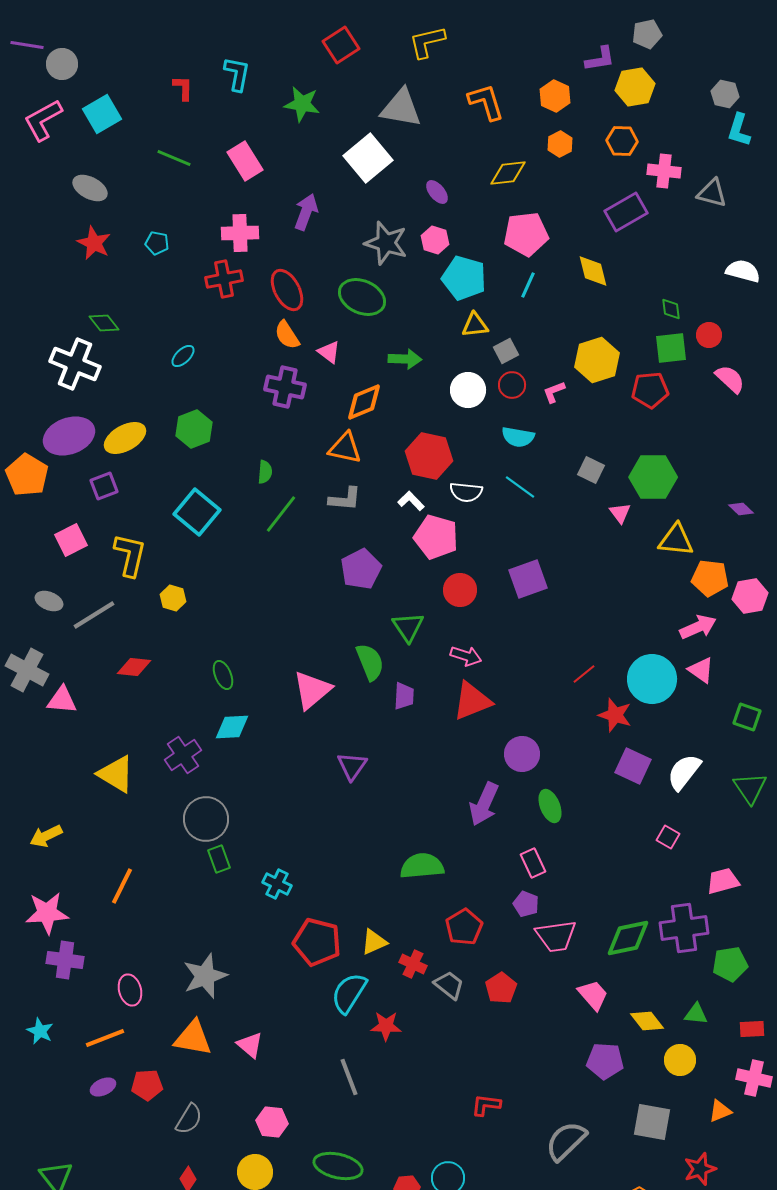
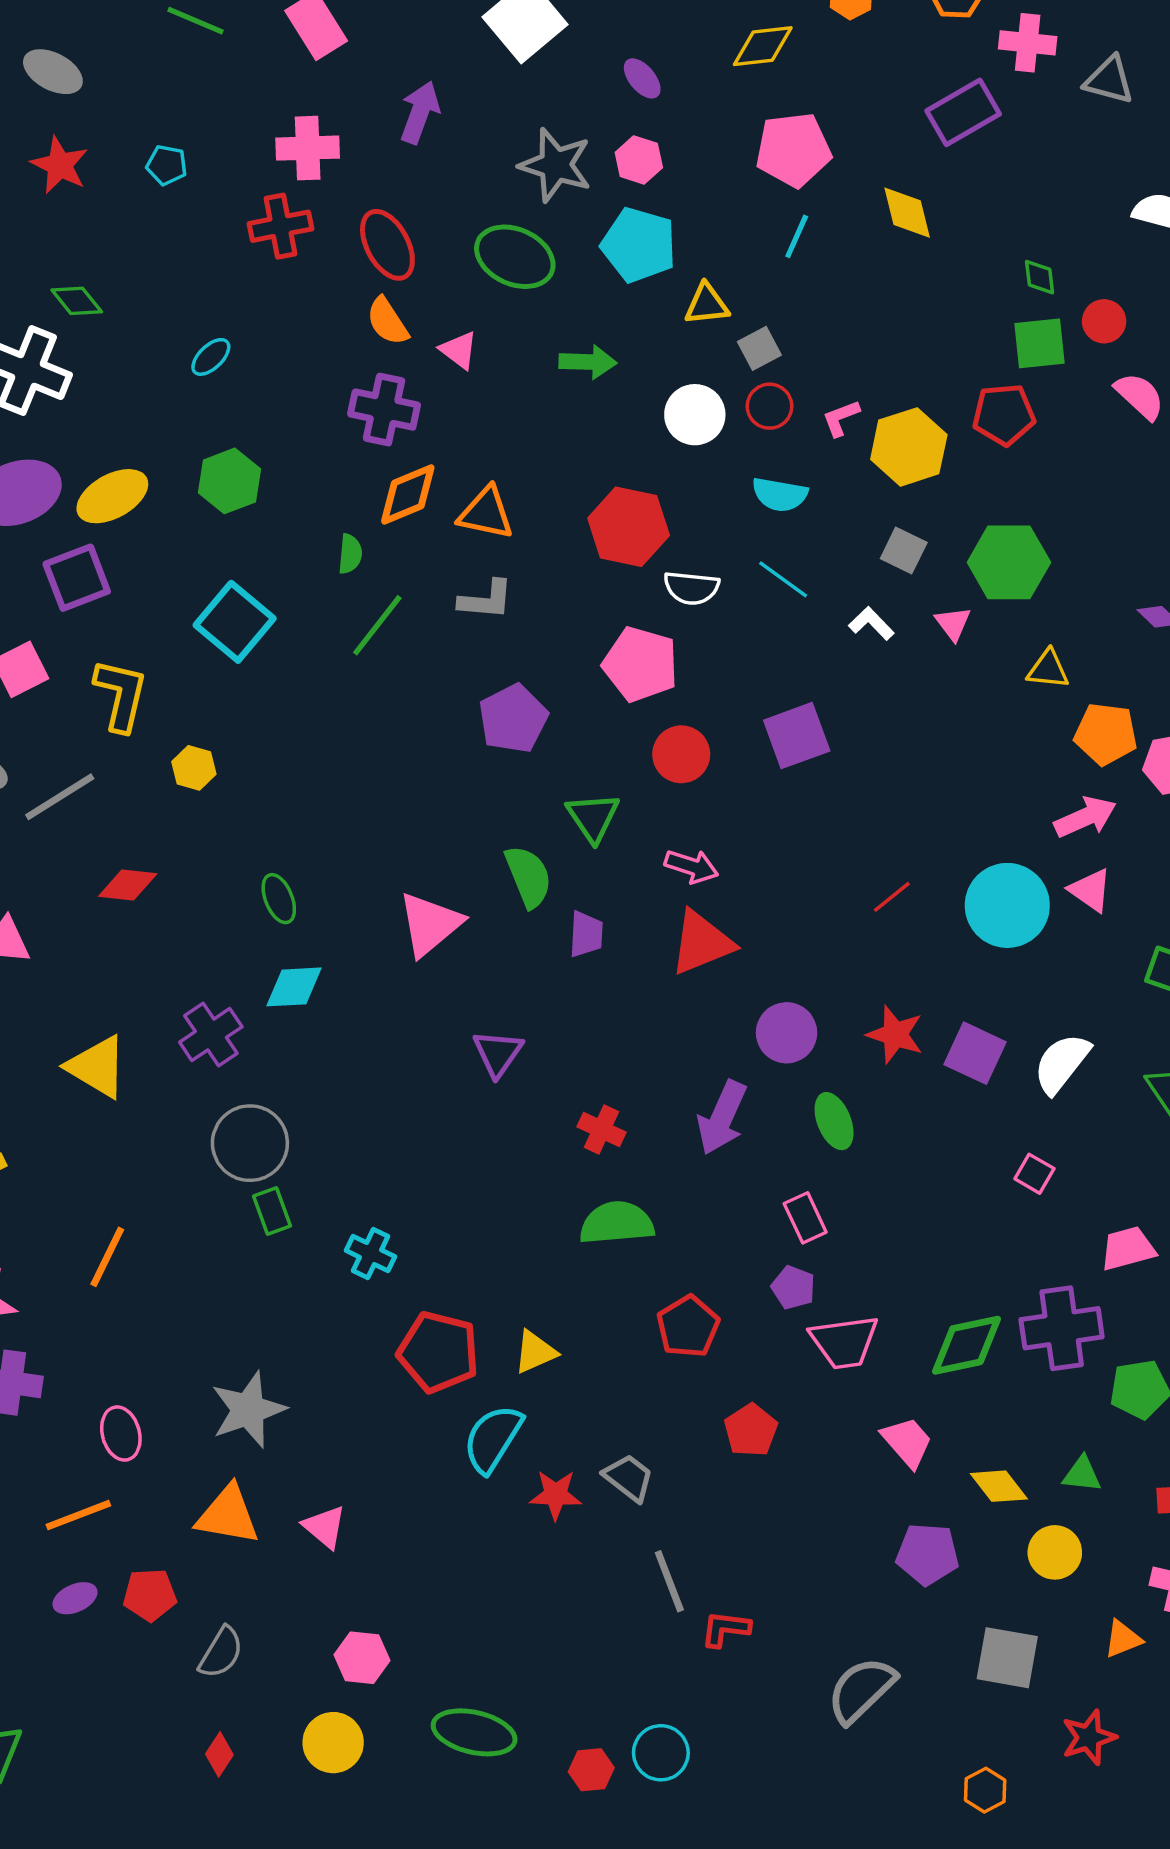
cyan pentagon: (464, 278) -> (639, 245), moved
yellow hexagon: (597, 360) -> (909, 447), moved
orange diamond: (364, 402) -> (408, 494), moved
purple square: (104, 486) -> (77, 578), size x1.4
white L-shape: (411, 501) -> (871, 624), moved
yellow triangle: (676, 540) -> (1048, 669), size x0.7
red star: (615, 715) -> (895, 1034), moved
red cross: (413, 964) -> (601, 1130), moved
gray trapezoid: (449, 985) -> (629, 1478), moved
gray line: (349, 1077) -> (669, 1581), moved

